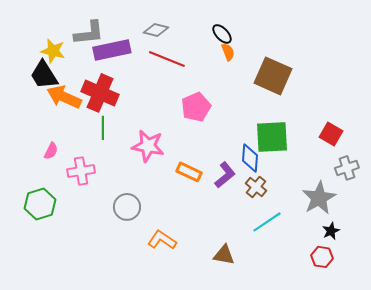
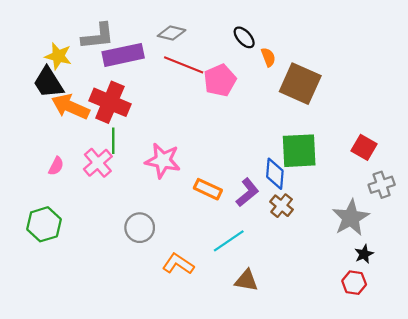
orange semicircle: (228, 52) -> (268, 57), moved
pink pentagon: (196, 107) -> (220, 80), moved
pink cross: (81, 171) -> (98, 163), moved, turned -32
cyan line: (267, 222) -> (229, 241), moved

